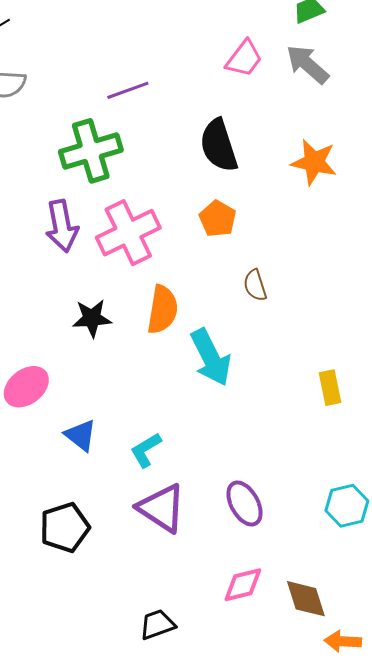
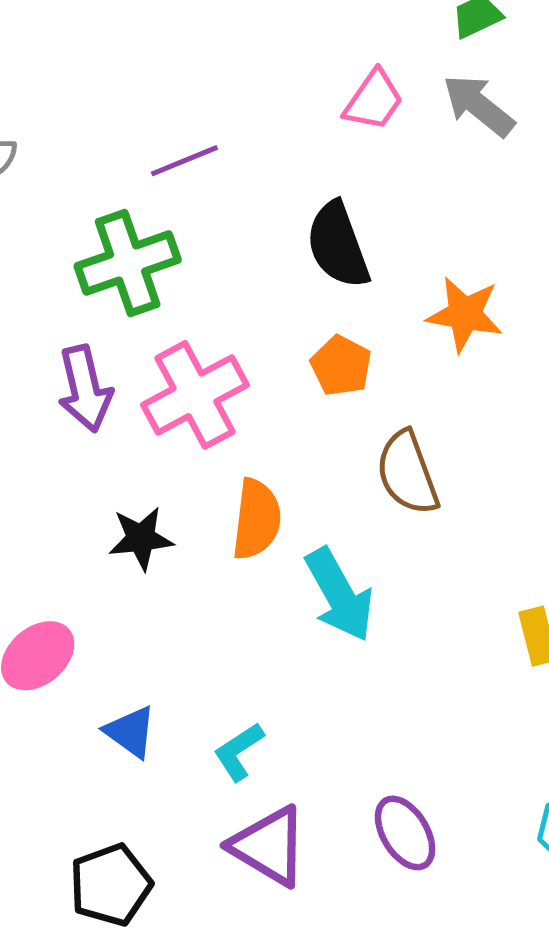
orange star: (314, 162) -> (465, 314), moved
brown semicircle: (255, 285) -> (407, 473), size x1.6

